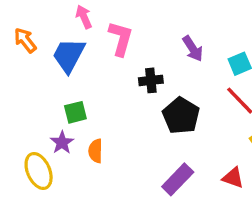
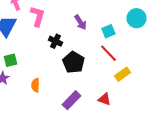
black cross: (151, 80) -> (55, 41), turned 32
orange semicircle: (96, 151) -> (35, 85), moved

